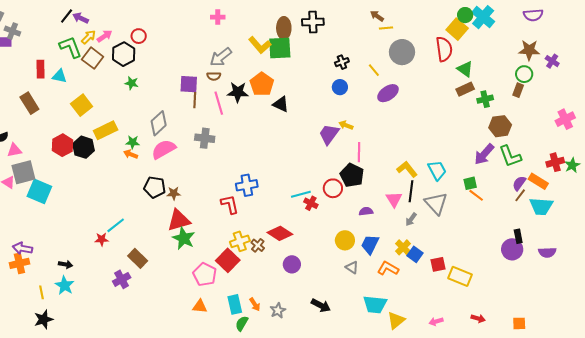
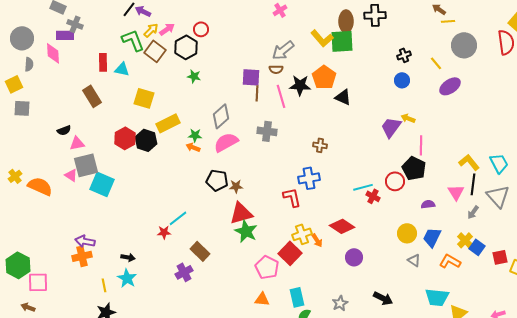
pink cross: (218, 17) -> (280, 10), turned -32
yellow square: (82, 105) -> (144, 98), turned -35
brown cross: (258, 245) -> (320, 145), moved, turned -32
orange arrow: (255, 304) -> (317, 240), moved

